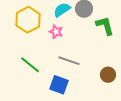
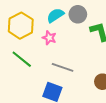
green line: (30, 65) -> (22, 59), moved

